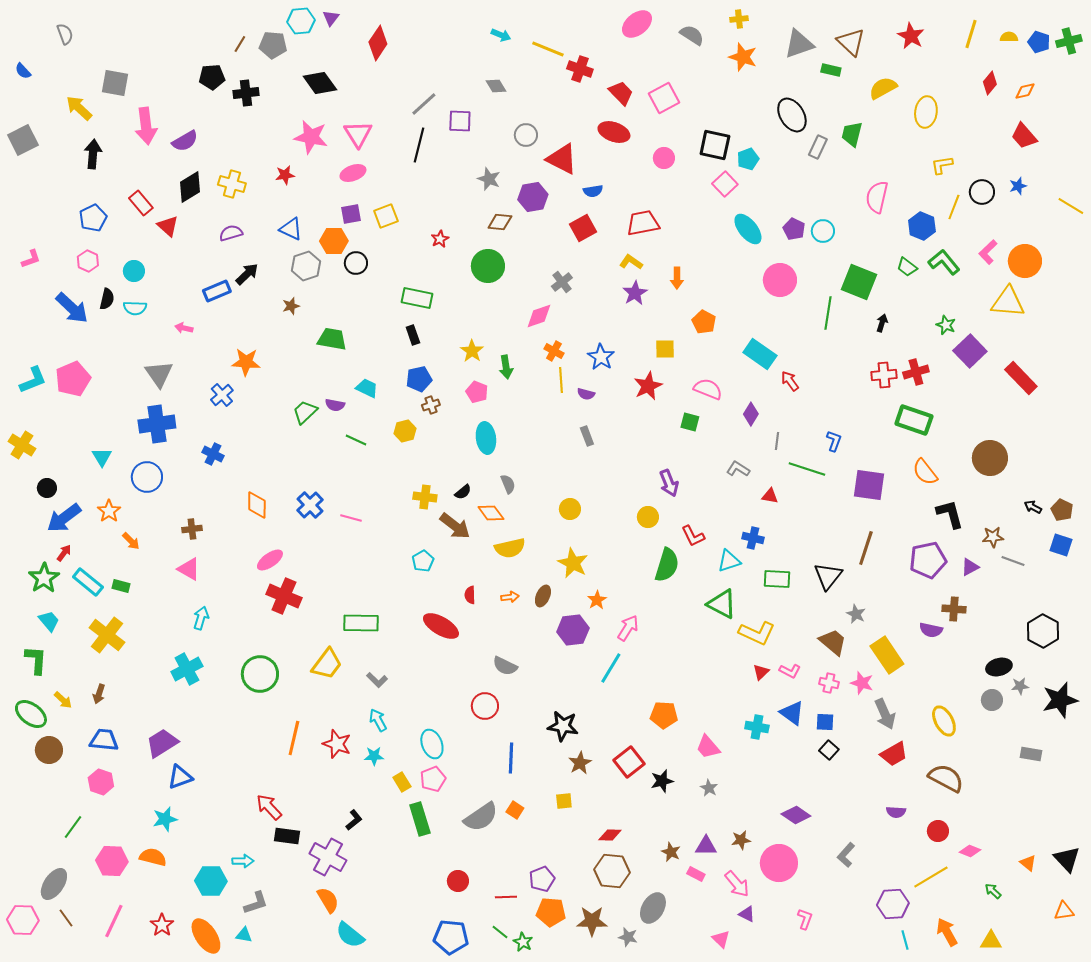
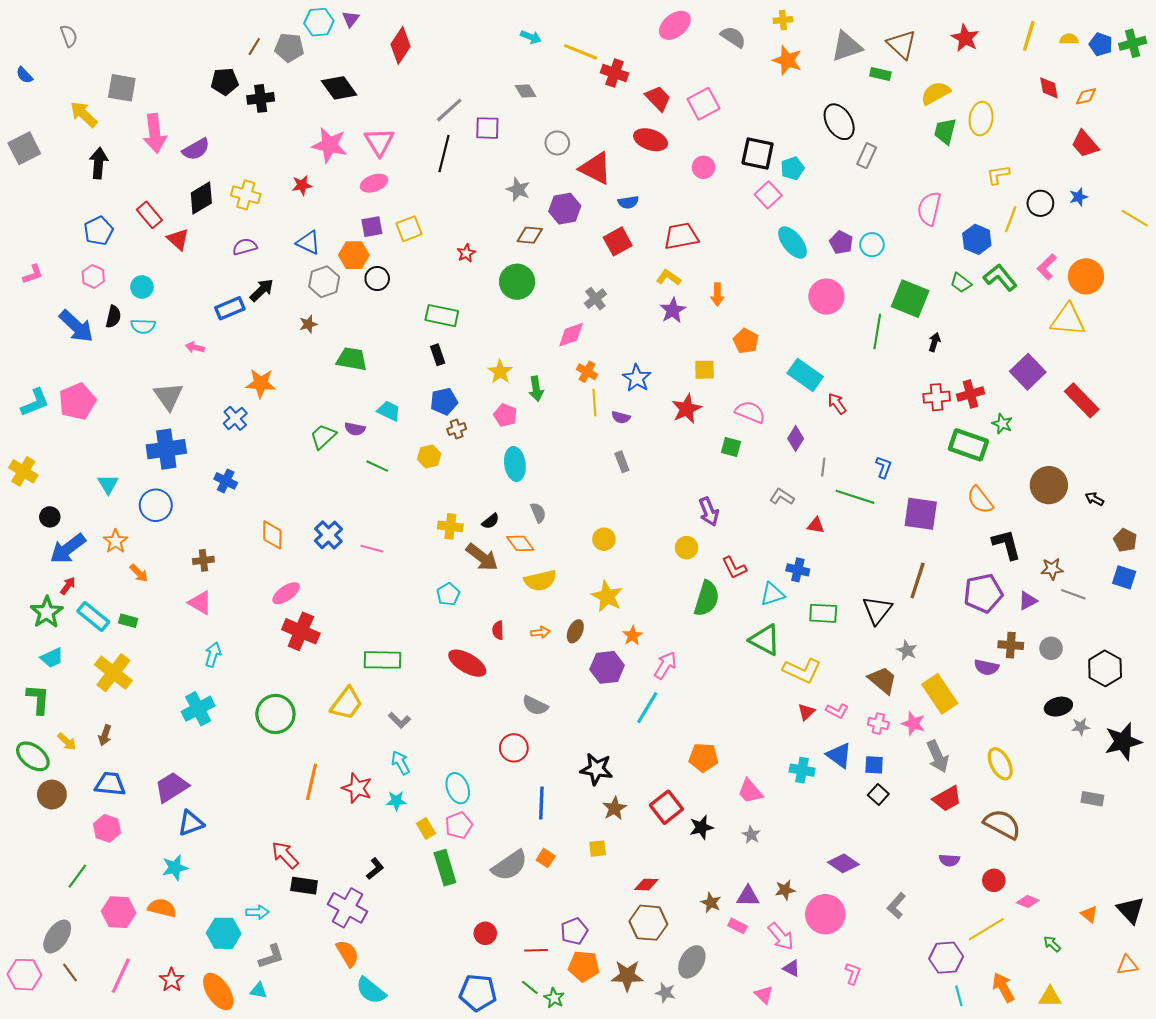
red diamond: (990, 83) -> (1049, 88), turned -50
green trapezoid: (852, 134) -> (945, 131), moved
green star: (946, 325) -> (1002, 424), moved
black arrow: (1033, 507) -> (1094, 499), moved
cyan trapezoid: (49, 621) -> (52, 658), turned 105
gray circle: (992, 700) -> (1051, 648), moved

